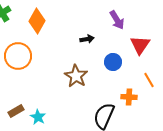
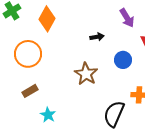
brown rectangle: (16, 111) -> (30, 91), moved

